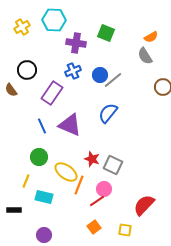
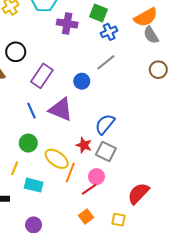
orange semicircle: (151, 37) -> (146, 17), size x1.6
gray semicircle: (145, 56) -> (151, 35), moved
blue cross: (73, 71) -> (109, 32), moved
blue circle: (100, 75) -> (82, 81), moved
blue semicircle: (108, 113) -> (105, 124), moved

